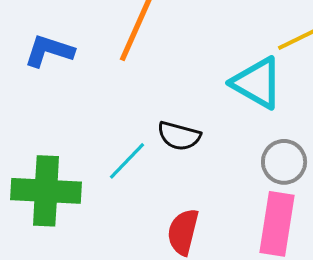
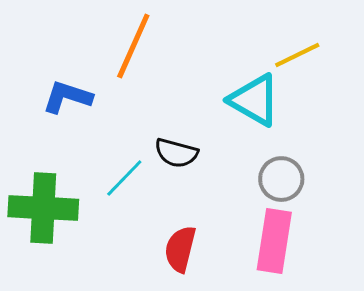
blue L-shape: (49, 51) -> (67, 97), moved

